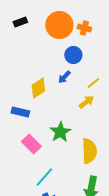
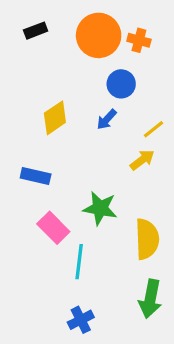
yellow diamond: (38, 88) -> (55, 118), moved
green star: (60, 132) -> (100, 208), turned -30
cyan line: (44, 177) -> (79, 262), moved, turned -35

